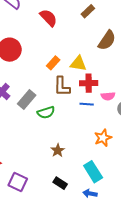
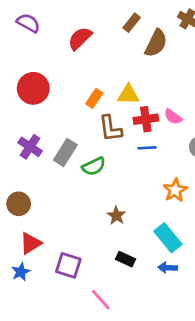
red semicircle: (49, 18) -> (80, 38), turned -84
brown semicircle: (107, 40) -> (156, 43), moved
pink semicircle: (108, 96) -> (173, 117), moved, turned 48

